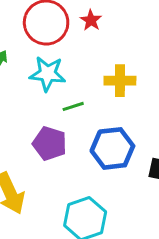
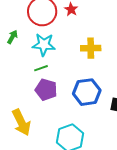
green line: (73, 106) -> (41, 68), moved

